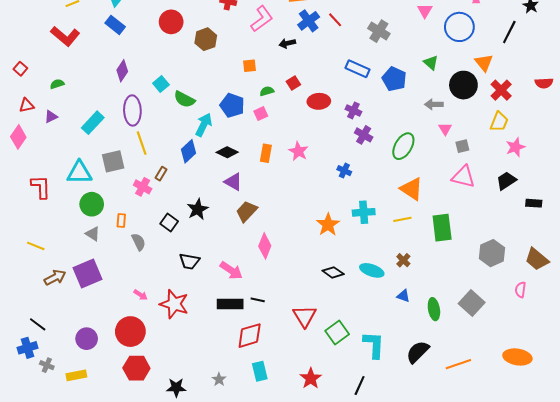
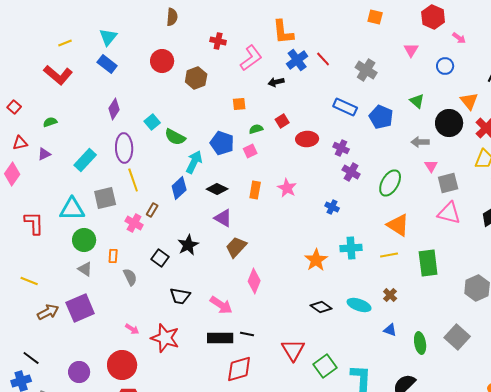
blue circle: (459, 27) -> (445, 66), size x0.6
gray square: (462, 146) -> (448, 183), size x1.5

